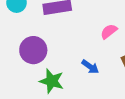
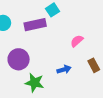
blue arrow: (90, 67) -> (64, 69), turned -48

